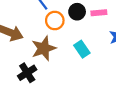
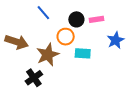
orange circle: (55, 21) -> (66, 37), moved
cyan rectangle: (82, 49) -> (83, 53), turned -49

